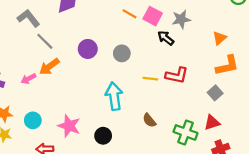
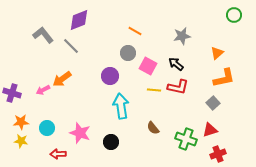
pink square: (153, 16) -> (148, 66), moved
black arrow: (166, 38) -> (176, 64), moved
gray line: (45, 41) -> (71, 46), moved
purple circle: (88, 49) -> (110, 76), moved
gray circle: (122, 53) -> (128, 53), moved

